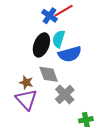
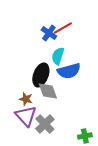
black ellipse: (41, 45) -> (41, 75), moved
gray cross: (65, 95) -> (45, 124), moved

